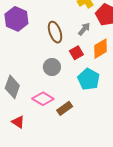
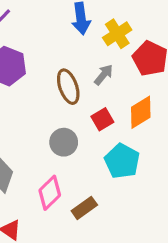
gray arrow: (84, 29) -> (103, 75), moved
pink diamond: (43, 99) -> (50, 193), turned -75

